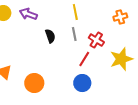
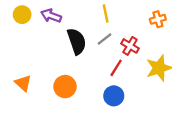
gray line: (74, 34) -> (104, 39), turned 64
black semicircle: (50, 36) -> (77, 41), size x1.6
orange circle: (34, 83) -> (65, 87), moved

